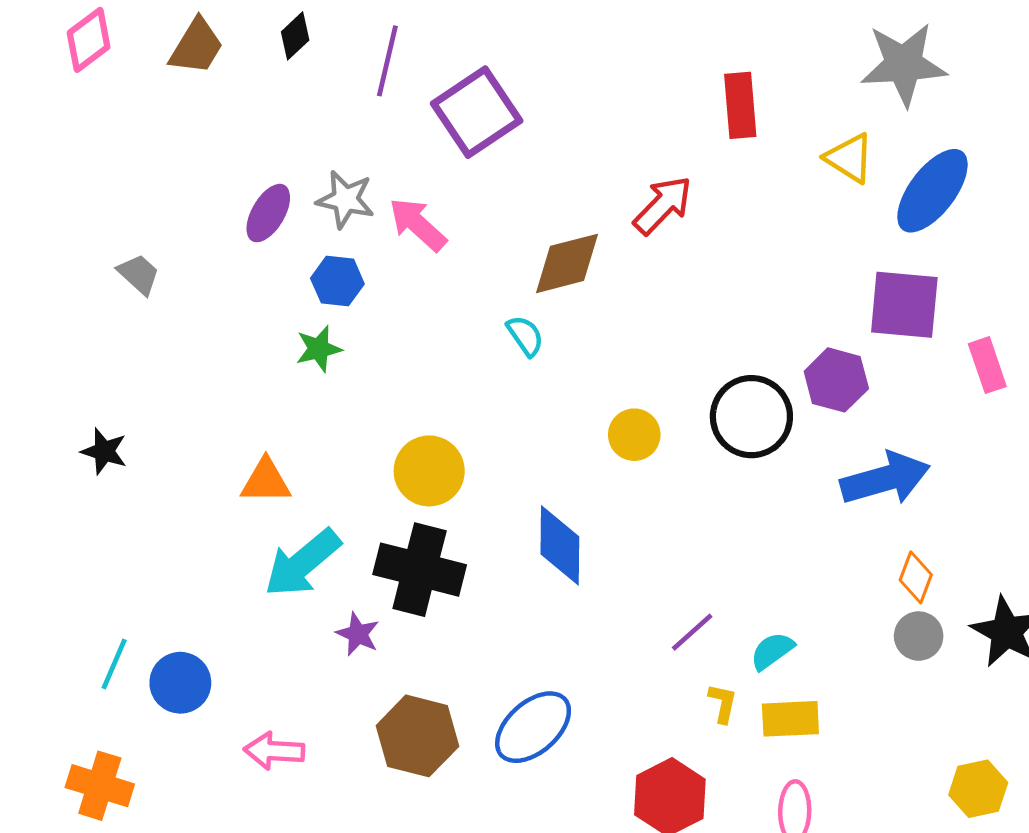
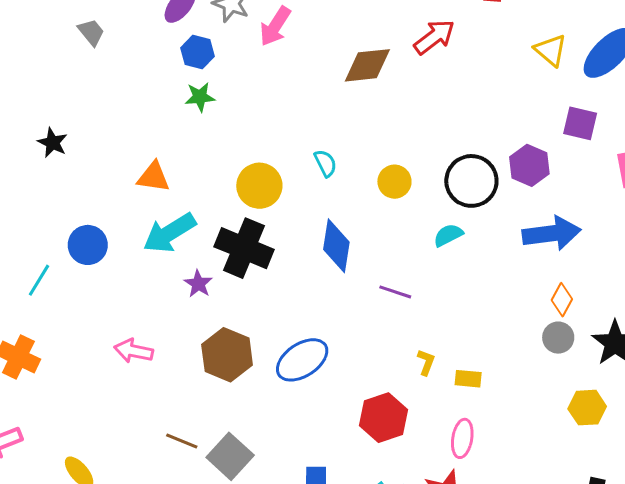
yellow triangle: (849, 158) -> (551, 50), moved
pink arrow: (418, 224) -> (275, 26), turned -108
blue hexagon: (337, 281) -> (197, 52), moved
purple square: (904, 305) -> (580, 123), size x0.7
cyan semicircle: (525, 336) -> (325, 163), moved
purple line: (692, 632) -> (395, 292), moved, turned 52
cyan semicircle: (772, 651) -> (448, 235), moved
blue circle: (180, 683) -> (88, 245), moved
yellow rectangle: (790, 719) -> (468, 379), size x0.7
yellow hexagon: (978, 789) -> (587, 408), moved

